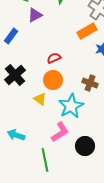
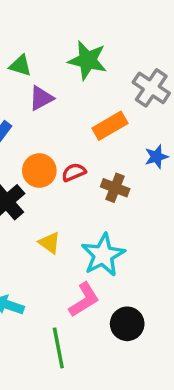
orange rectangle: (87, 31) -> (110, 126), moved
orange circle: (53, 80) -> (39, 171), moved
brown cross: (90, 83) -> (115, 188), moved

